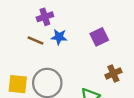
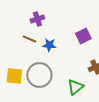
blue star: (59, 37) -> (49, 45), moved

